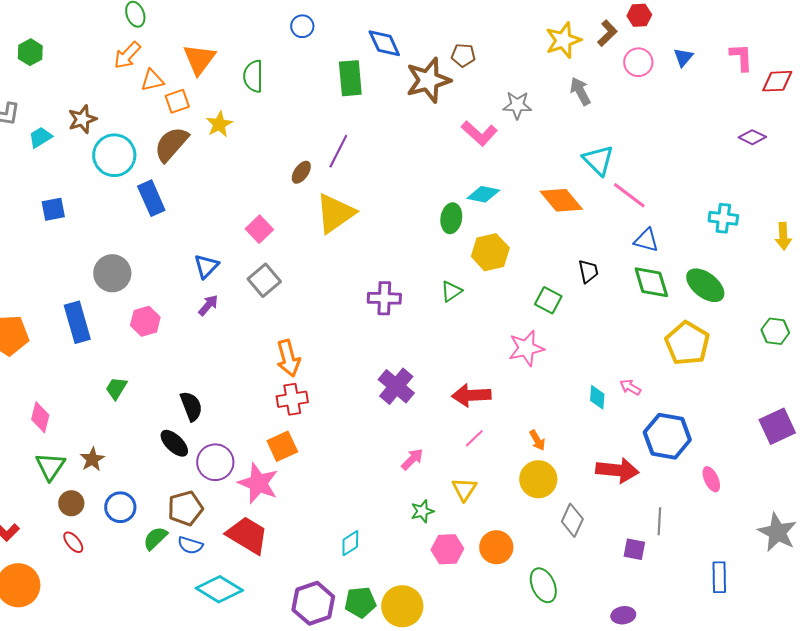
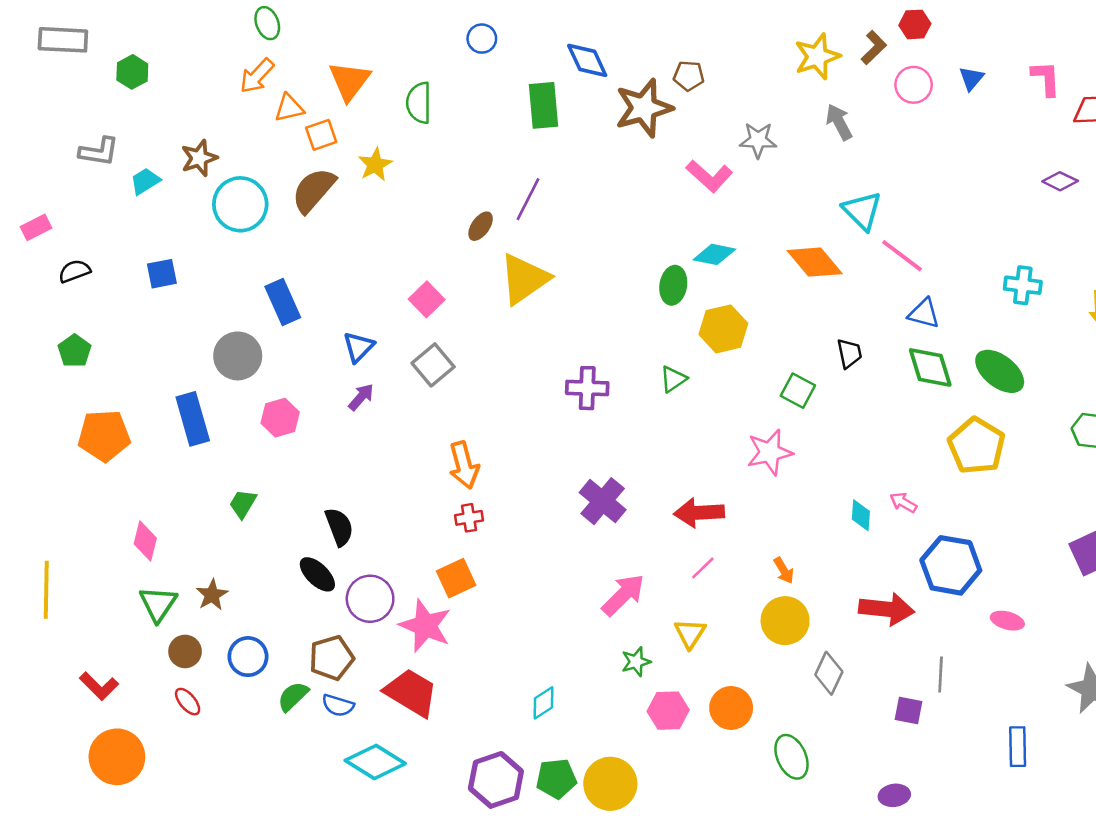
blue rectangle: (151, 198) -> (283, 302), moved
red cross: (292, 399) -> (469, 518), size x0.7
pink arrow: (412, 459) -> (623, 595), size x1.5
pink ellipse: (711, 479) -> (1007, 621), turned -50

